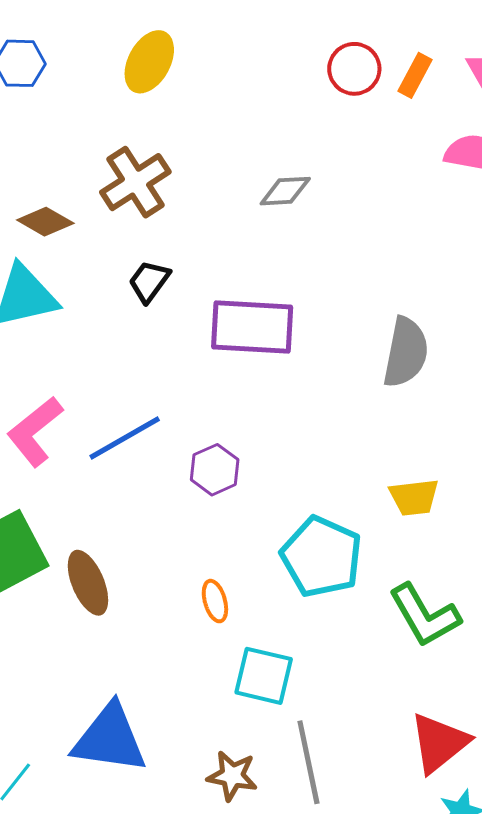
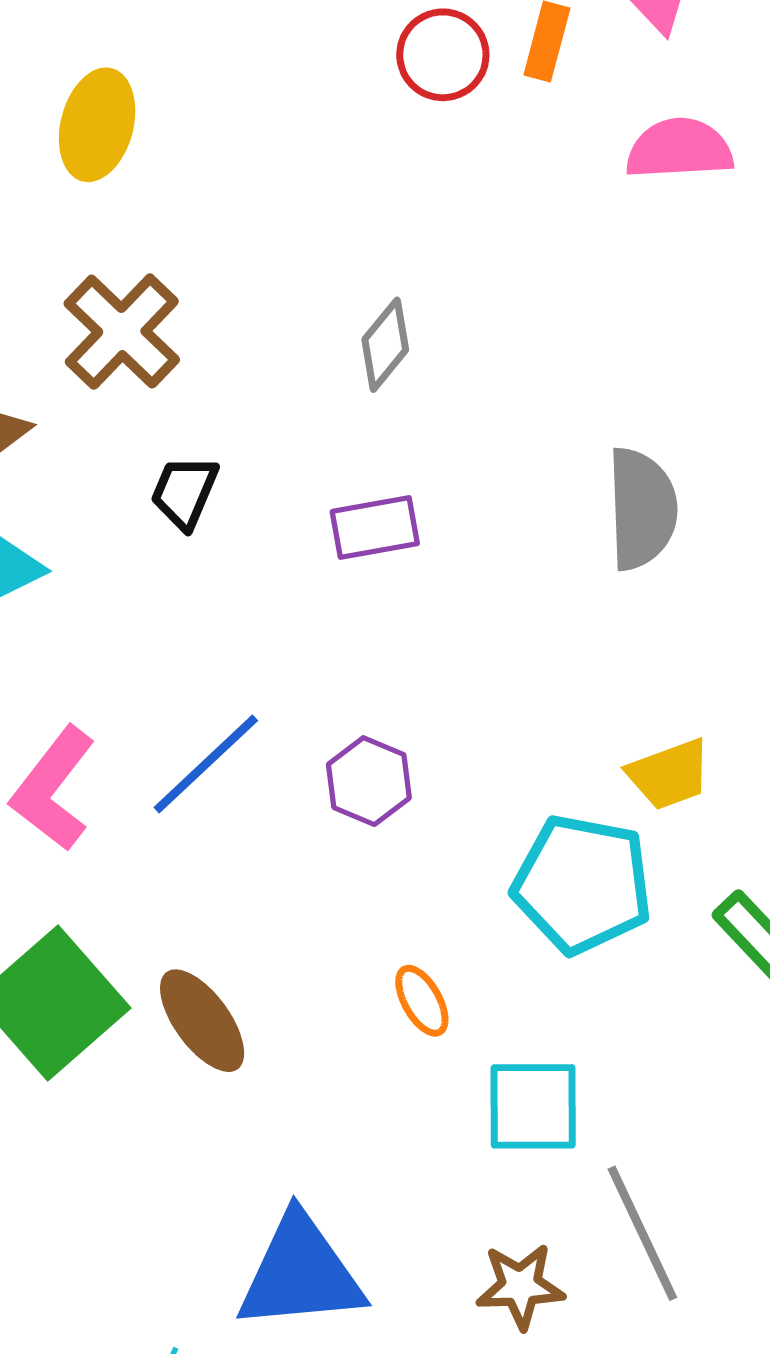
gray diamond: (285, 191) -> (385, 345), moved, turned -34
purple rectangle: (252, 327) -> (375, 528), size x0.6
yellow trapezoid: (414, 497) -> (669, 774), moved

